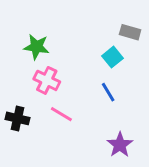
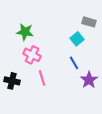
pink line: (61, 114) -> (42, 78), turned 42
purple star: (120, 145) -> (89, 80), moved

